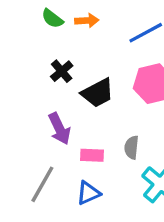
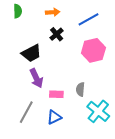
green semicircle: (52, 19) -> (18, 11), moved, turned -128
black cross: (62, 71) -> (57, 34), moved
black trapezoid: (98, 93) -> (31, 53), moved

